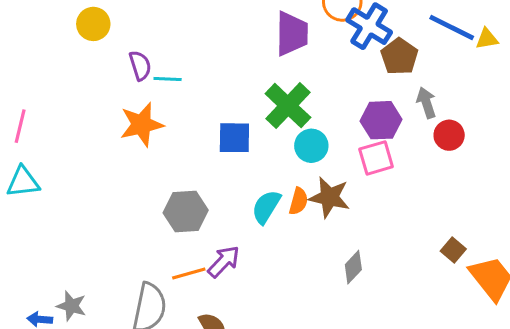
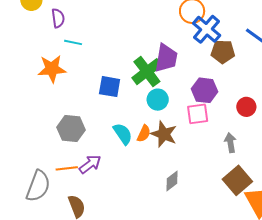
purple trapezoid: (292, 34) -> (166, 58), moved
brown pentagon: (399, 56) -> (223, 52), turned 30
purple semicircle: (140, 66) -> (58, 18), moved
gray arrow: (426, 103) -> (230, 143), moved
cyan semicircle: (266, 207) -> (123, 134), turned 105
brown square: (453, 250) -> (237, 180), size x1.8

